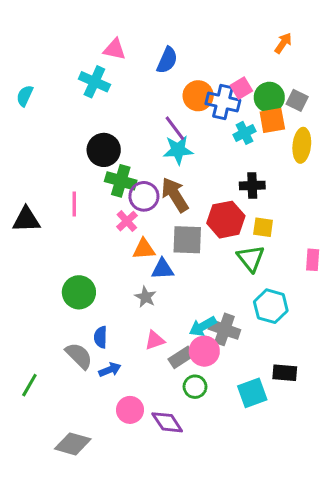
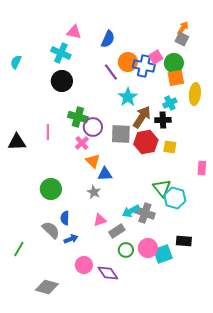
gray square: (297, 100) -> (182, 39), moved
purple line: (175, 128) -> (111, 72), moved
cyan cross: (245, 133) -> (170, 103), moved
black circle: (104, 150) -> (62, 81), moved
cyan star: (178, 150) -> (128, 97), moved, turned -30
brown arrow: (175, 195) -> (142, 117), moved, turned 65
gray square: (187, 240) -> (121, 134), moved
orange triangle: (144, 249) -> (93, 161), turned 49
green triangle: (251, 258) -> (162, 188), moved
pink circle: (204, 351) -> (148, 248), moved

